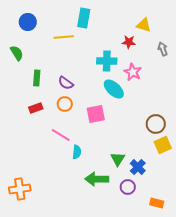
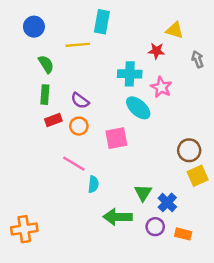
green semicircle: (17, 53) -> (46, 64), moved
red rectangle: (36, 108) -> (53, 120), moved
orange rectangle: (157, 203) -> (183, 234), moved

